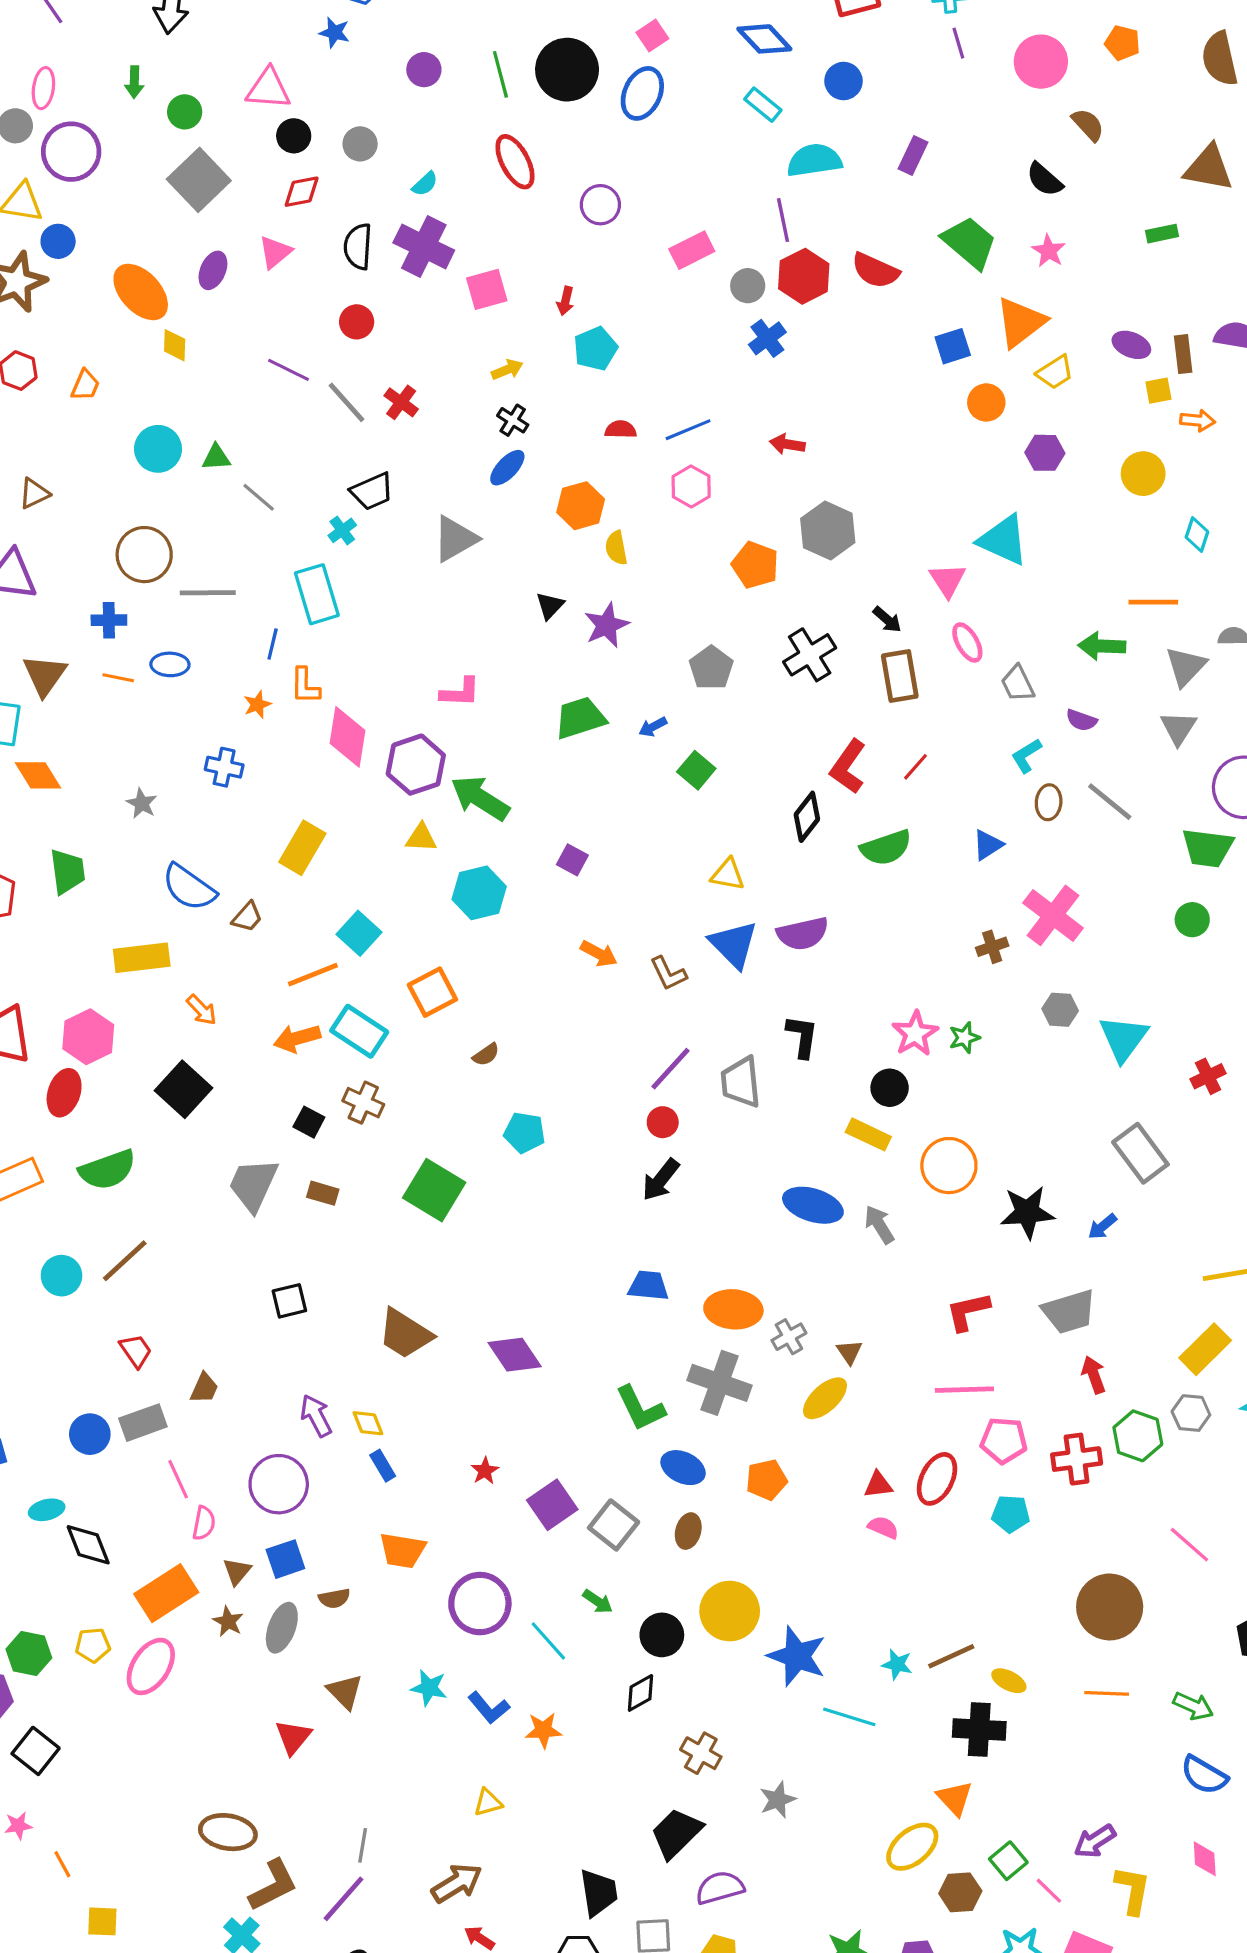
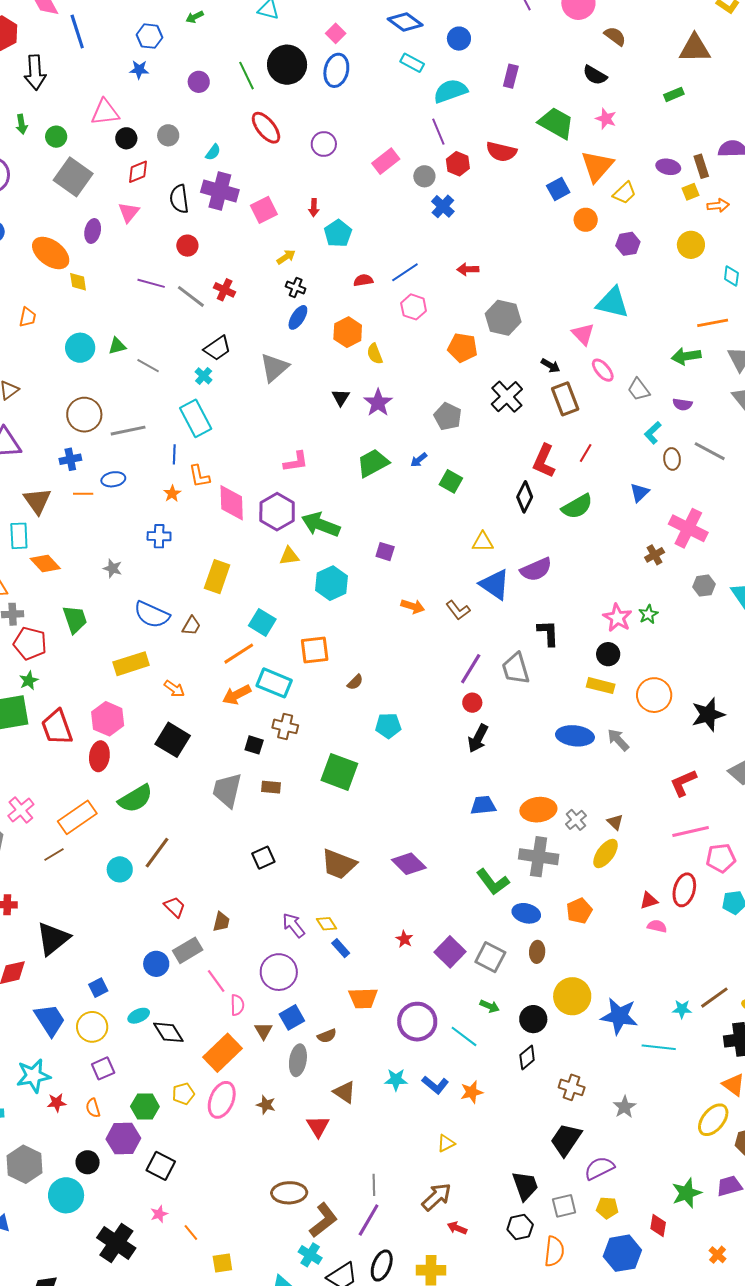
red hexagon: (804, 276) -> (458, 164), size x0.7
orange square: (432, 992) -> (315, 650), turned 32
brown star: (228, 1621) -> (266, 1105), moved

